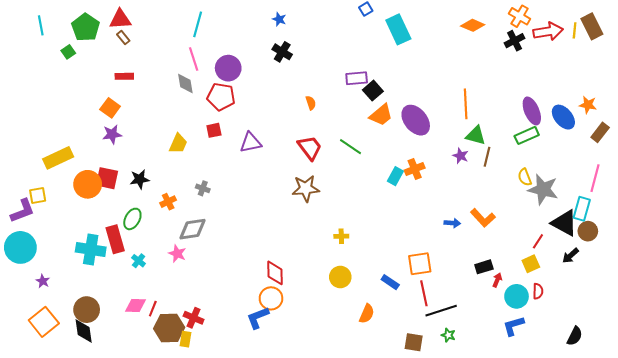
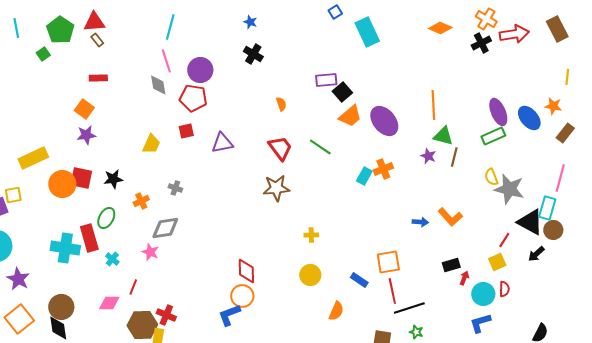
yellow line: (575, 30) -> (567, 77), moved
purple star: (43, 281) -> (18, 279), size x1.6
red line: (153, 309) -> (133, 287), moved

